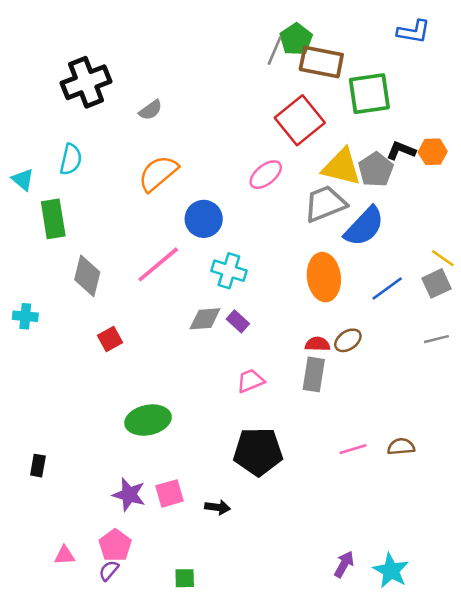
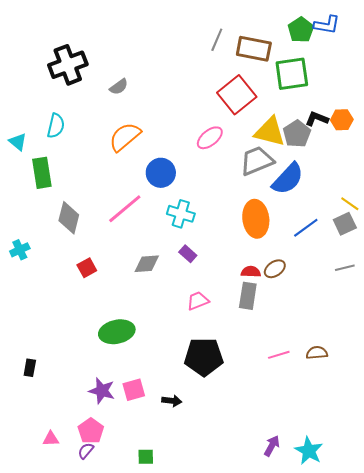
green pentagon: (296, 39) -> (301, 30), moved
cyan cross: (25, 316) -> (20, 250), turned -30
gray diamond: (205, 319) -> (147, 264), moved

